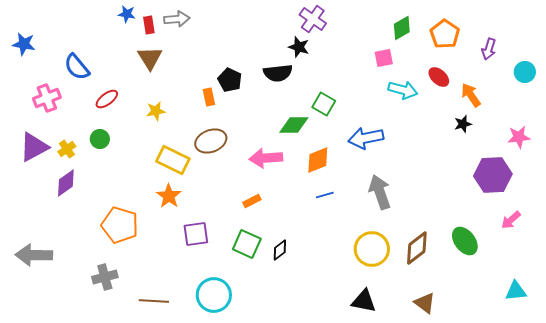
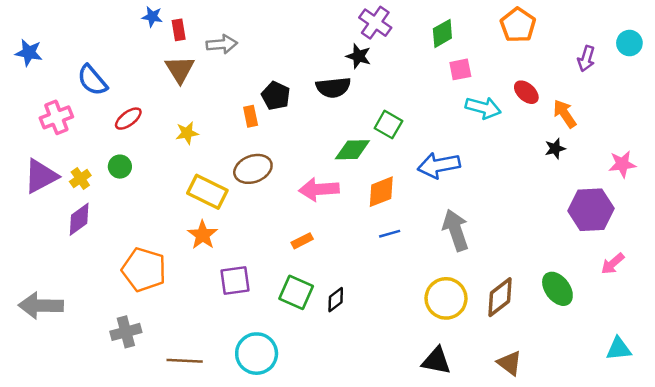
gray arrow: (177, 19) -> (222, 44), moved
green diamond: (402, 28) -> (442, 33), moved
orange pentagon: (445, 34) -> (518, 25), moved
cyan circle: (525, 72) -> (629, 43), moved

